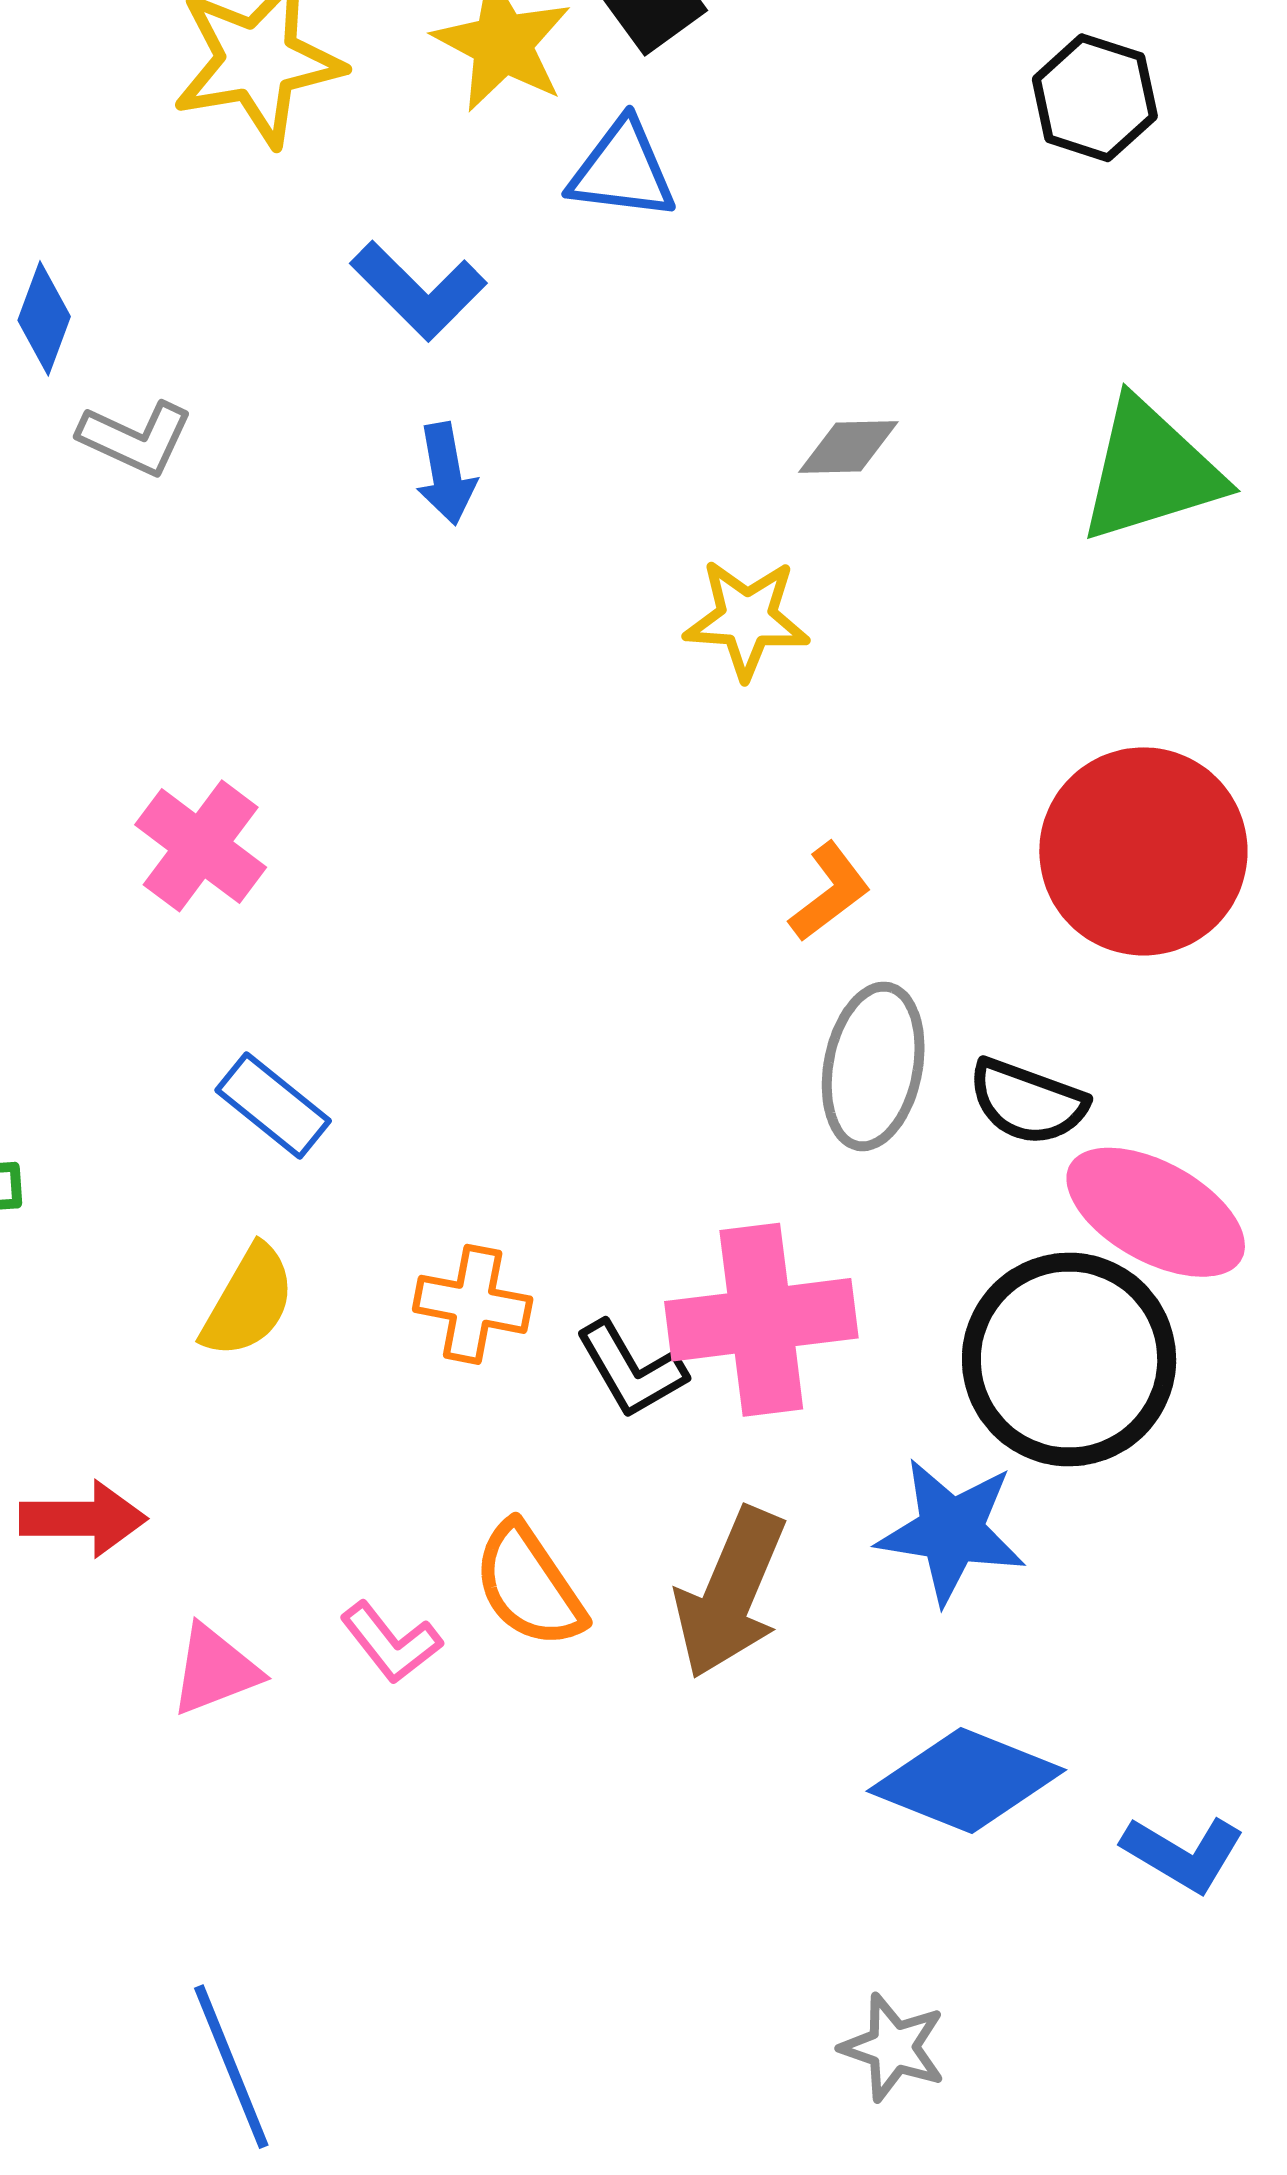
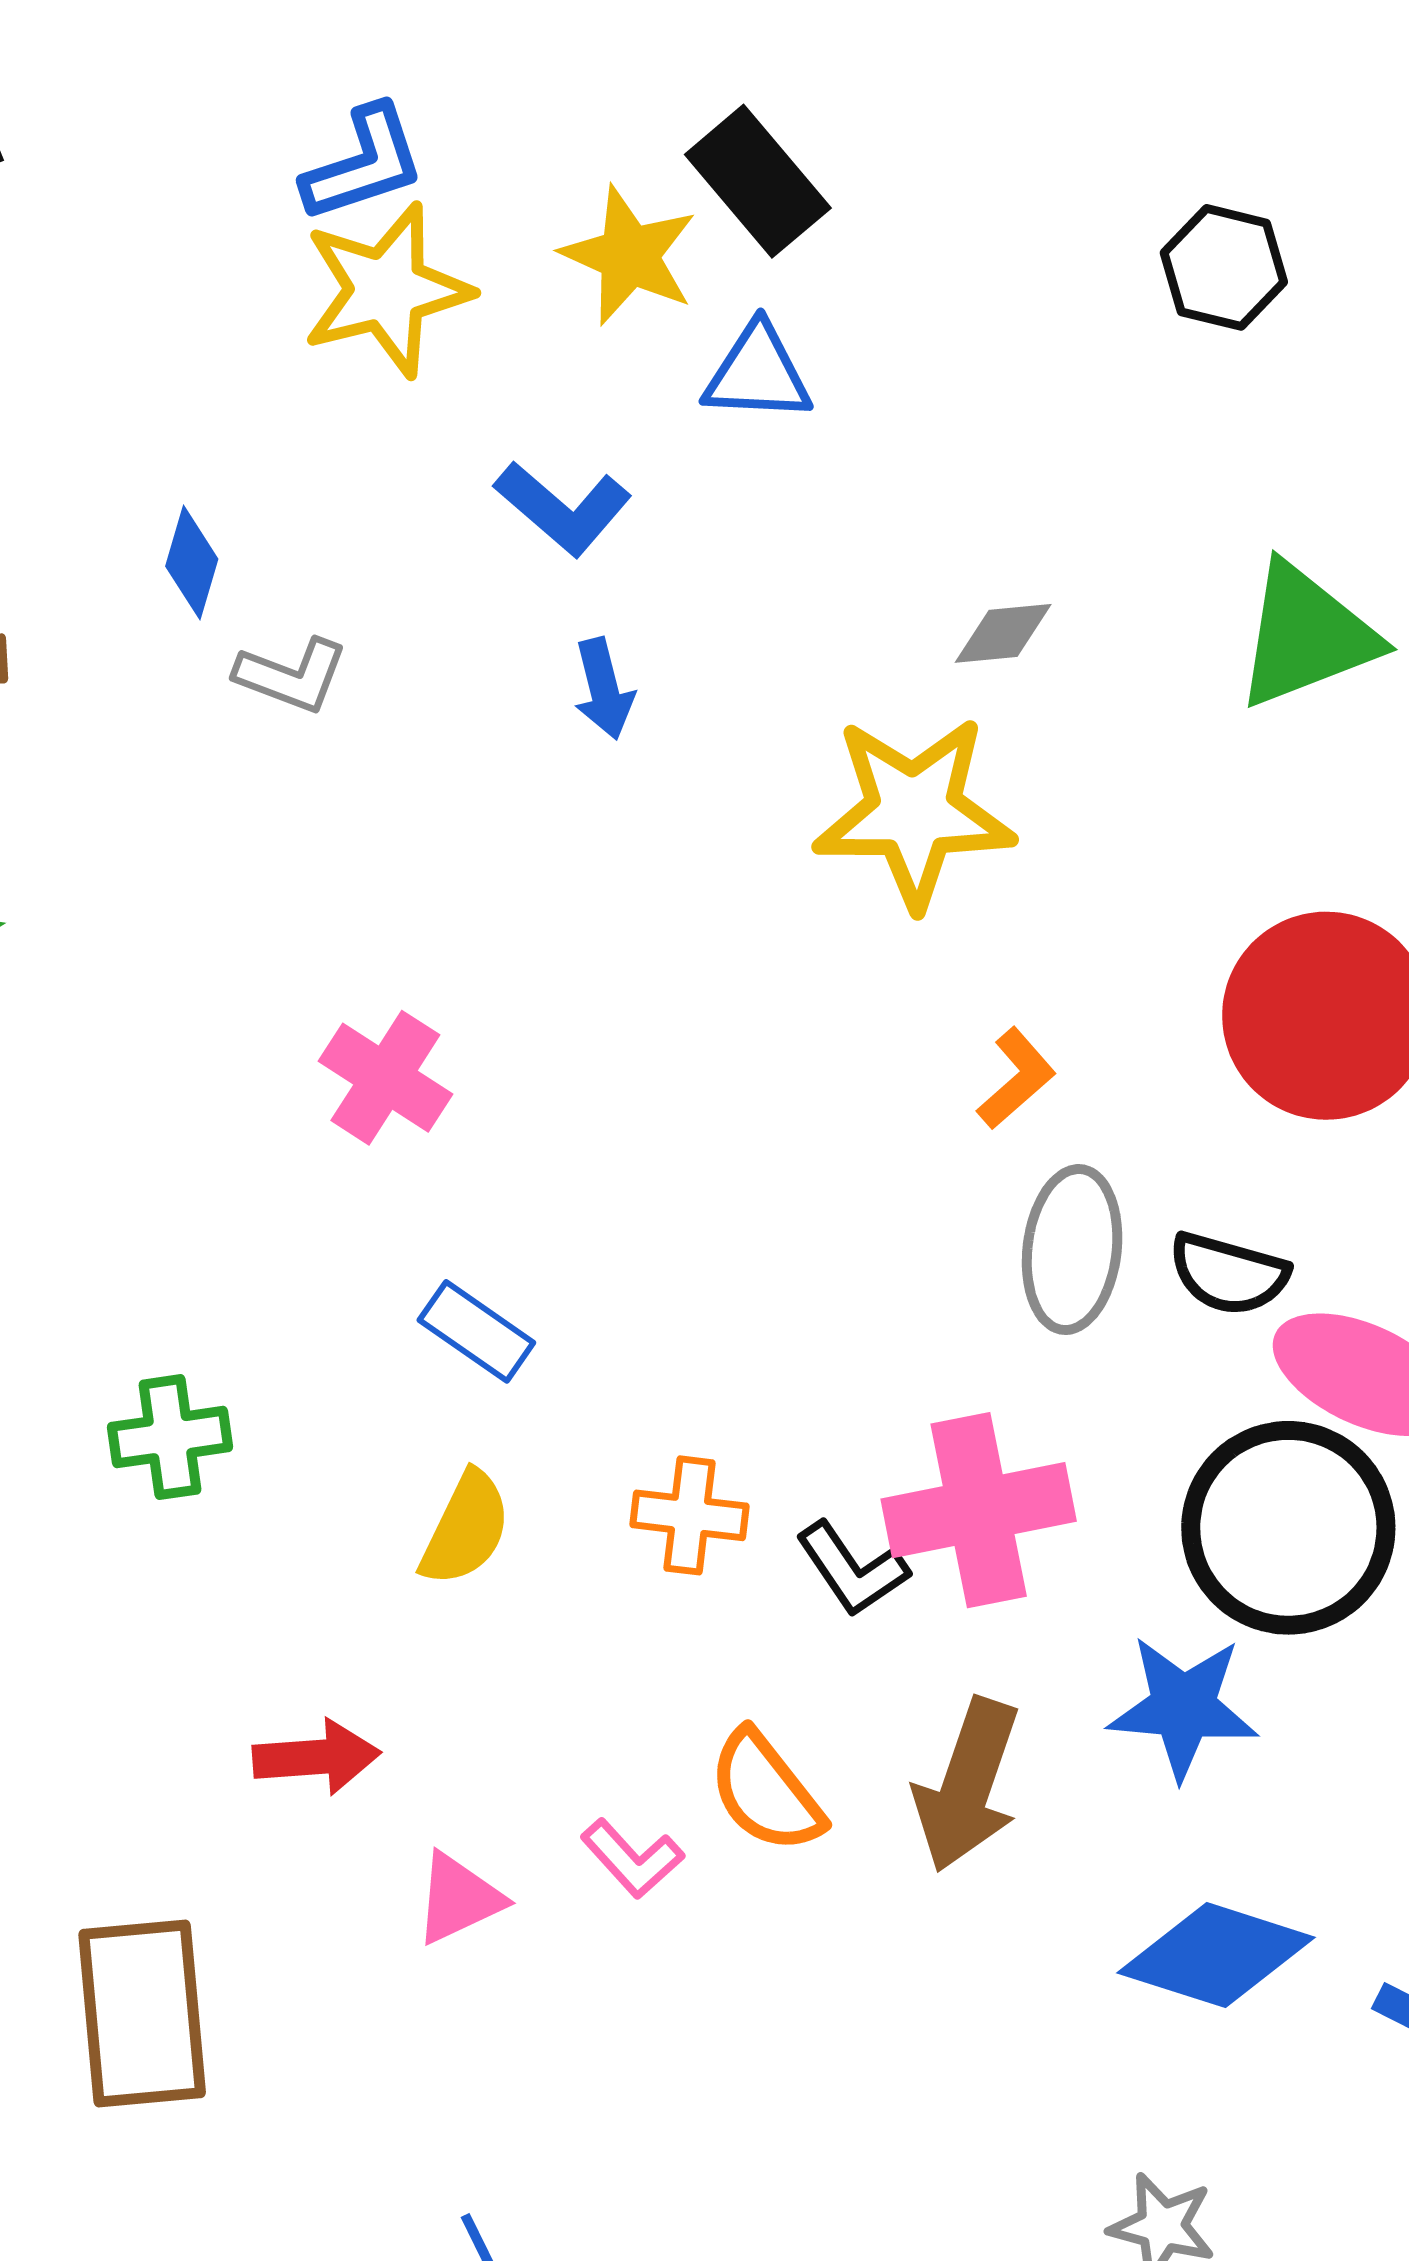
yellow star: (747, 619) -> (914, 812), size x1.6

